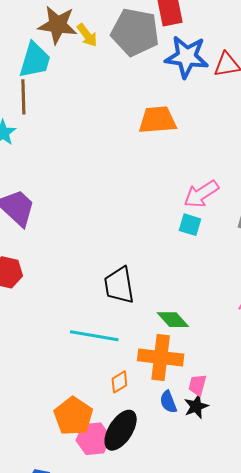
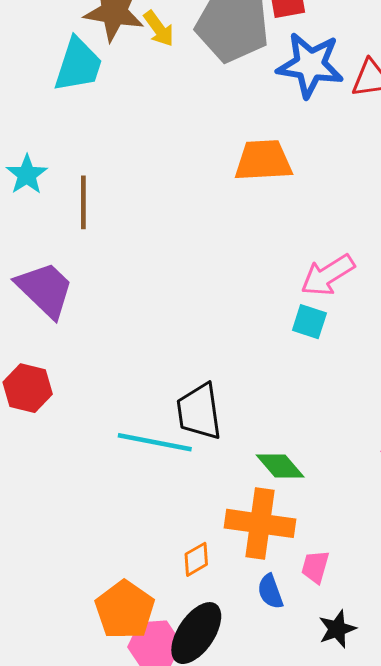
brown line: (23, 97) -> (83, 202), moved
cyan line: (94, 336) -> (155, 442), moved
black star: (196, 406) -> (337, 629), moved

